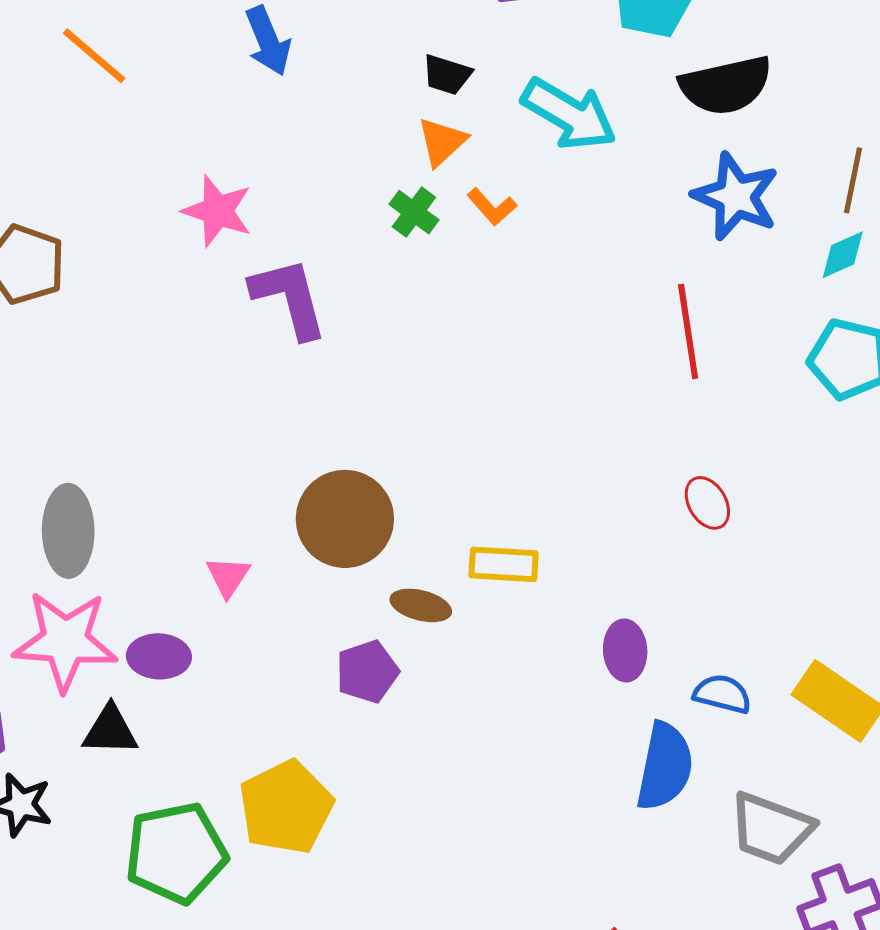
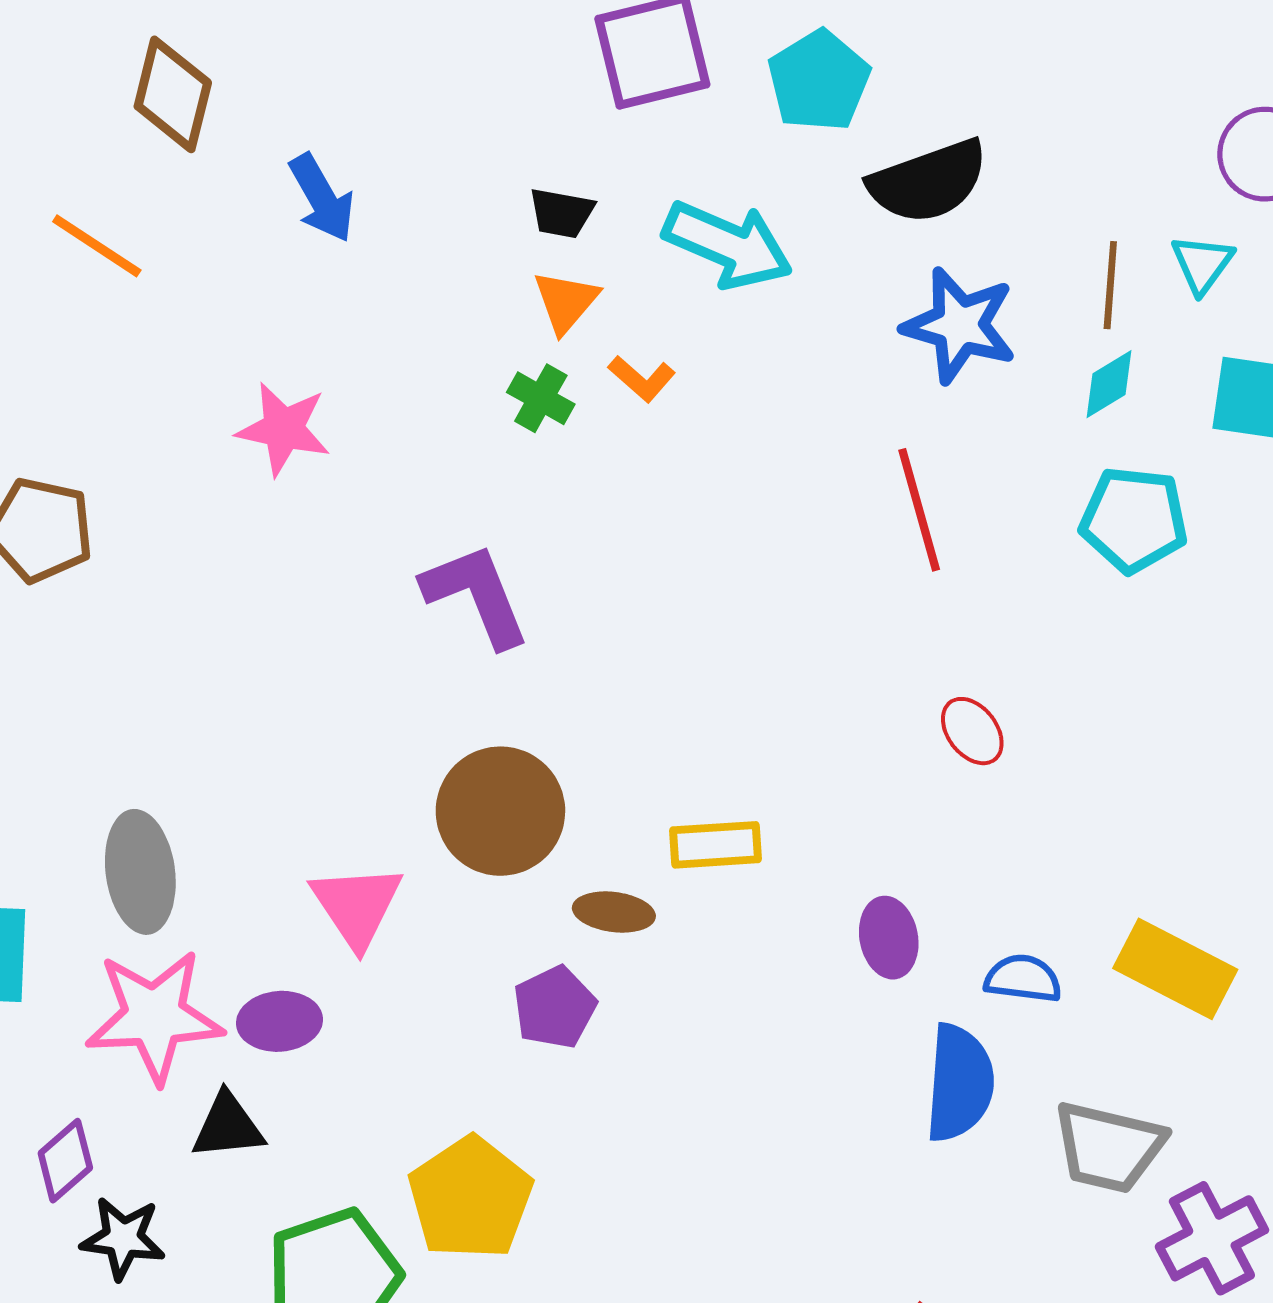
purple L-shape: (289, 298) -> (476, 595), moved
pink triangle: (228, 577) -> (357, 906), size x1.6

